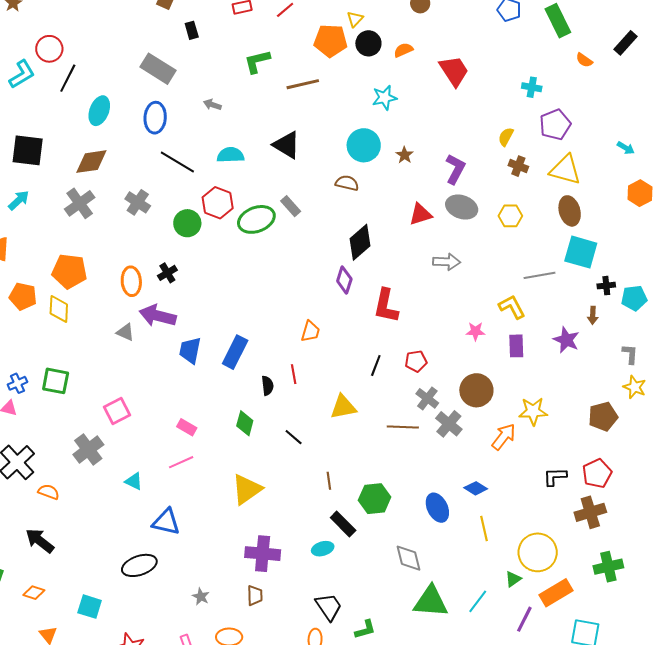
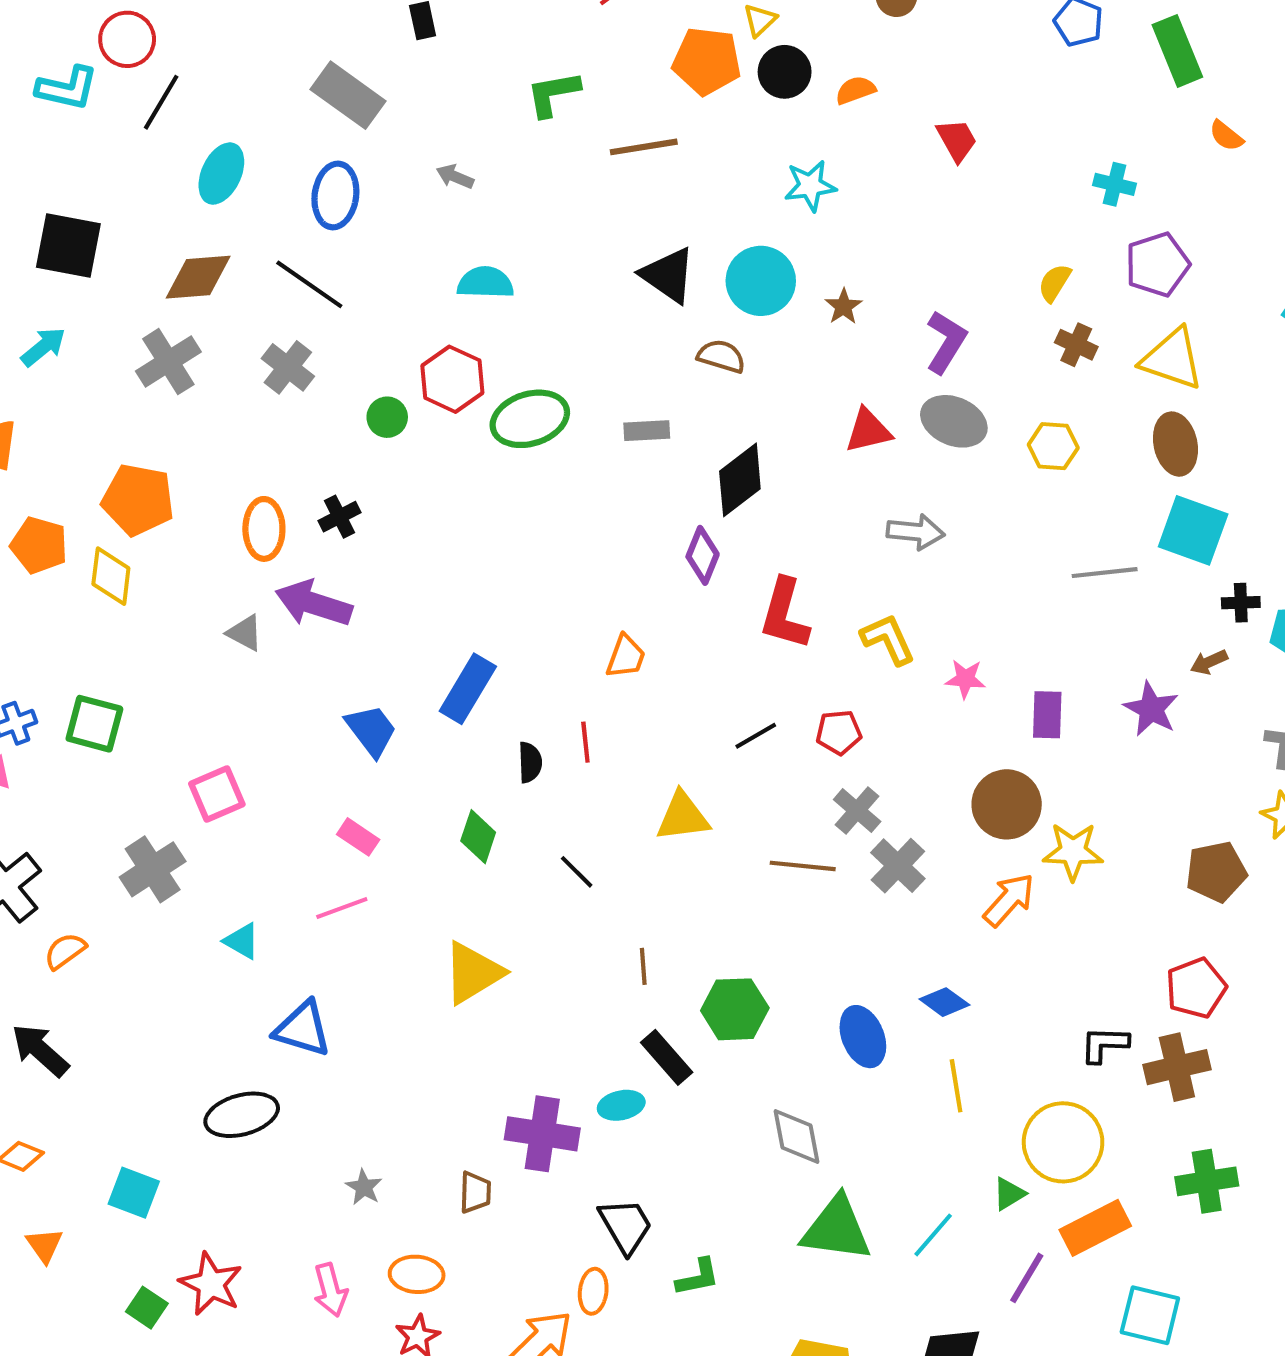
red trapezoid: (454, 71) -> (957, 140), size x0.7
cyan L-shape: (22, 74) -> (67, 88), turned 40
black triangle: (287, 145) -> (668, 275), moved
black line: (177, 162) -> (309, 284), moved
gray rectangle: (291, 206) -> (647, 431), moved, turned -55
green circle: (187, 223) -> (387, 417), size x0.7
yellow L-shape: (512, 307) -> (888, 639), moved
brown arrow: (593, 315) -> (1209, 662), turned 60
blue trapezoid: (190, 350) -> (371, 730), moved, turned 128
black line: (376, 366) -> (756, 736), turned 35
brown circle: (476, 390) -> (1007, 804), moved
black L-shape: (555, 477) -> (1104, 1044), moved
orange semicircle: (49, 492) -> (65, 951), turned -60
purple cross: (263, 554) -> (542, 1134), moved

